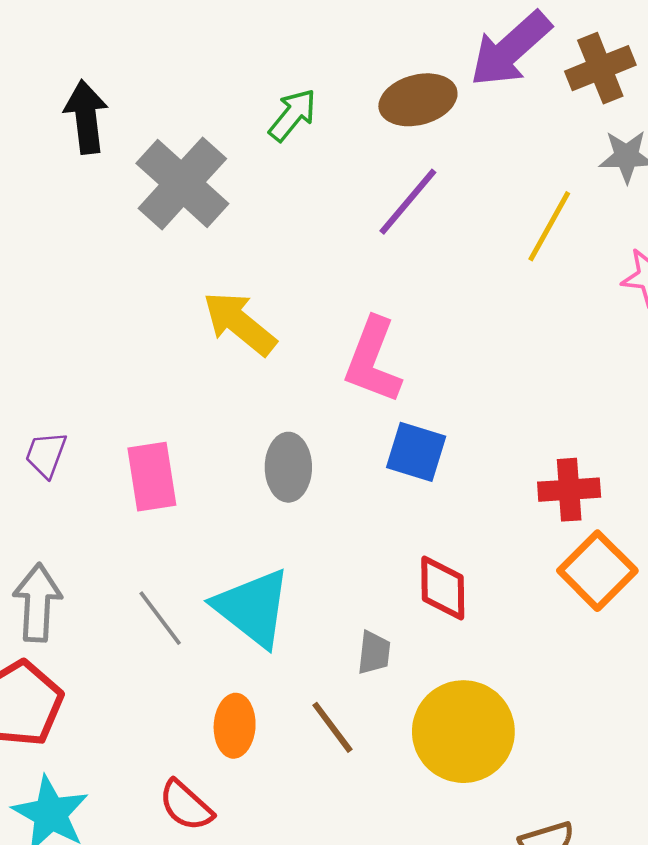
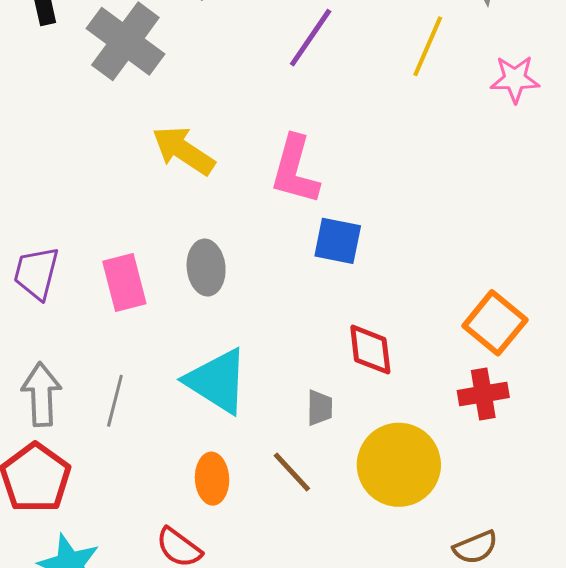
purple trapezoid: (46, 454) -> (36, 273), size x1.4
gray ellipse: (288, 467) -> (206, 268), moved
red cross: (569, 490) -> (483, 394), moved
gray line: (160, 618) -> (115, 401), moved, turned 57

